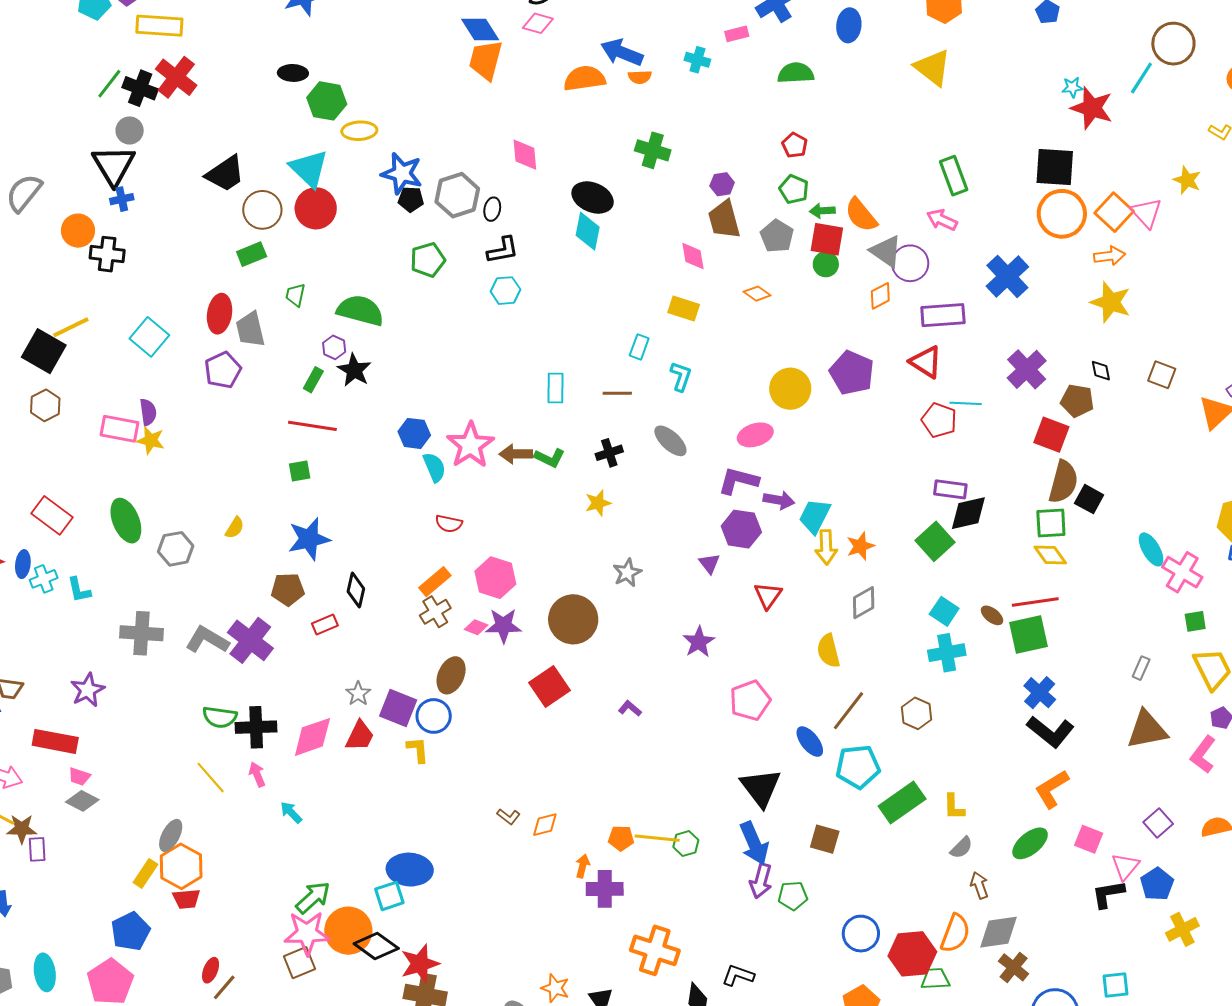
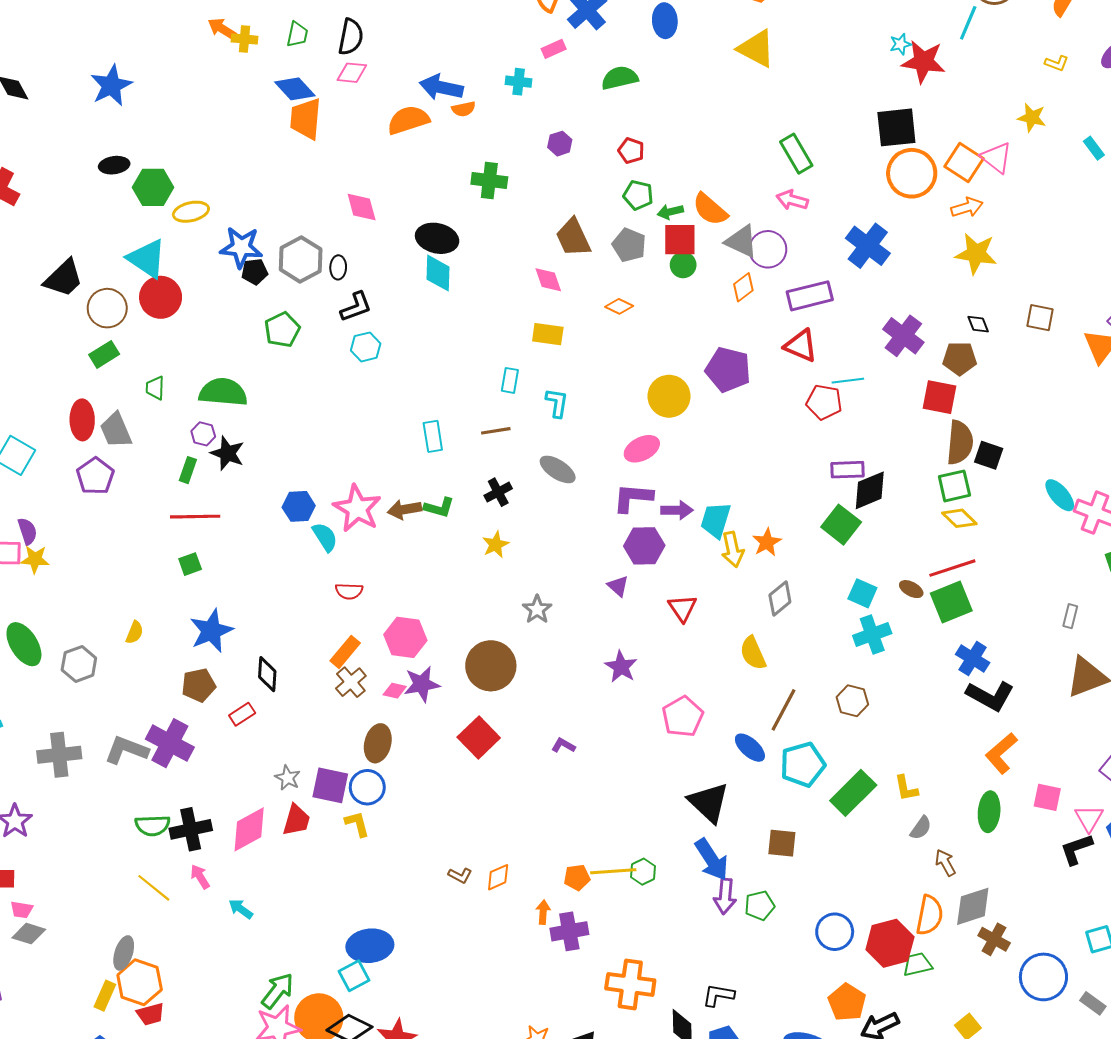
purple hexagon: (722, 184) -> (560, 144), moved
green ellipse: (1030, 843) -> (989, 812), turned -36

